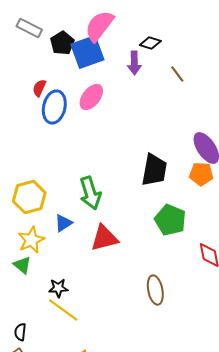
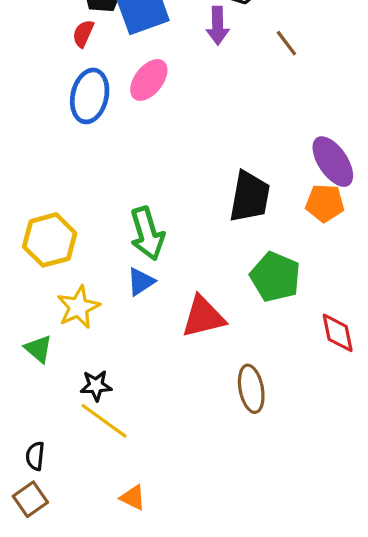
red semicircle: (39, 88) -> (83, 34), moved
blue triangle: (63, 223) -> (141, 282), moved
red triangle: (104, 238) -> (203, 317), moved
yellow star: (31, 240) -> (78, 307), moved

